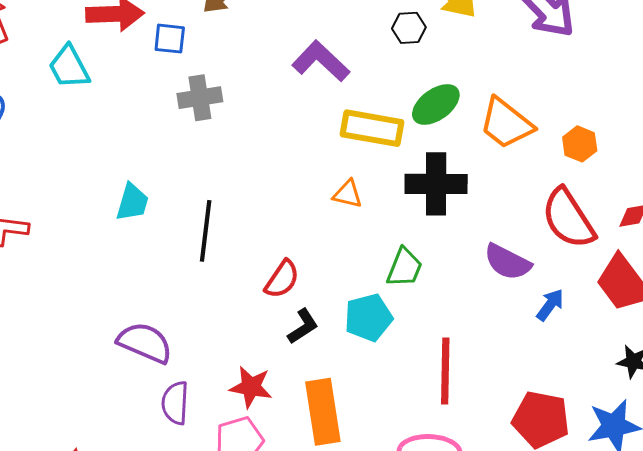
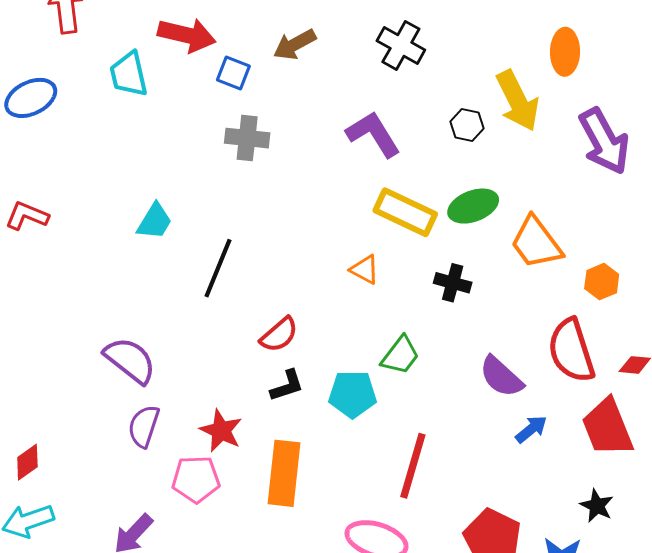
black cross: (436, 184) -> (453, 283), size x0.6

